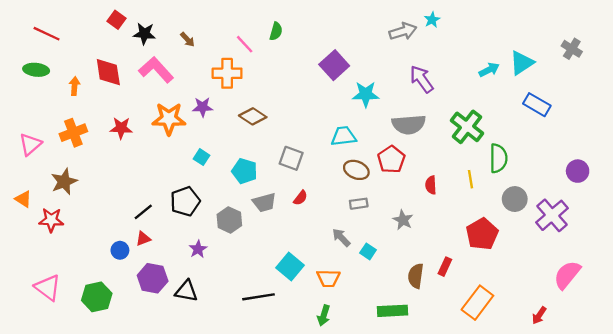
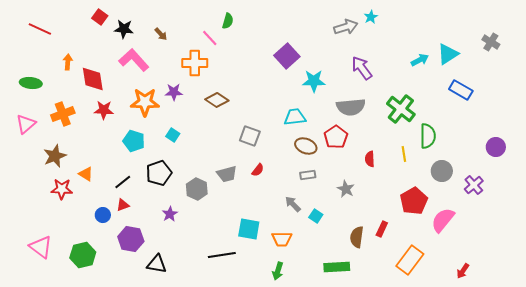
green semicircle: (276, 31) -> (228, 21), moved
green ellipse: (36, 70) -> (31, 83), moved
red diamond: (108, 72) -> (93, 79), moved
orange arrow: (75, 86) -> (68, 62), moved
cyan pentagon: (245, 171) -> (134, 141), moved
orange triangle: (23, 199) -> (86, 174), moved
purple cross: (552, 215) -> (474, 185), size x0.7
red star: (51, 220) -> (62, 189), moved
cyan square: (290, 267) -> (249, 229), turned -30
pink semicircle: (567, 275) -> (443, 220), moved
black triangle: (186, 291) -> (157, 264), moved

